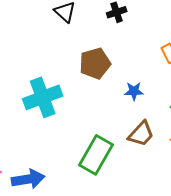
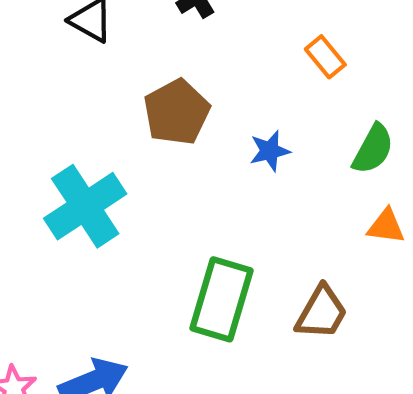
brown trapezoid: (141, 134) -> (322, 312), moved

